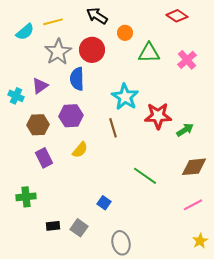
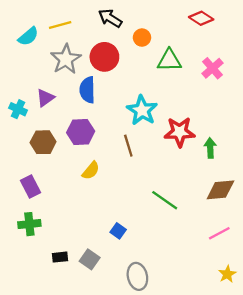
green arrow: (185, 130) -> (210, 148), turned -60
purple rectangle: (44, 158) -> (31, 187), moved

